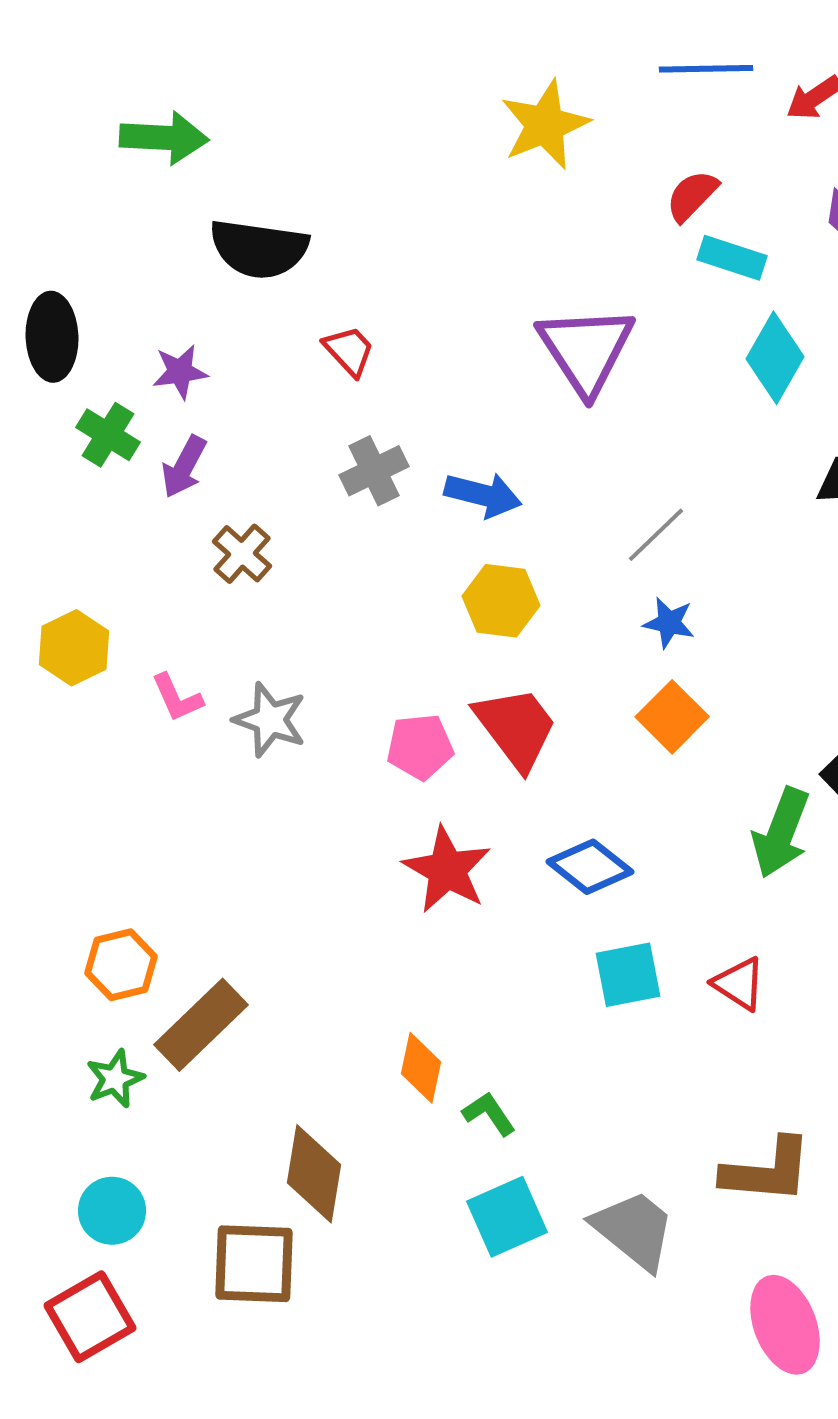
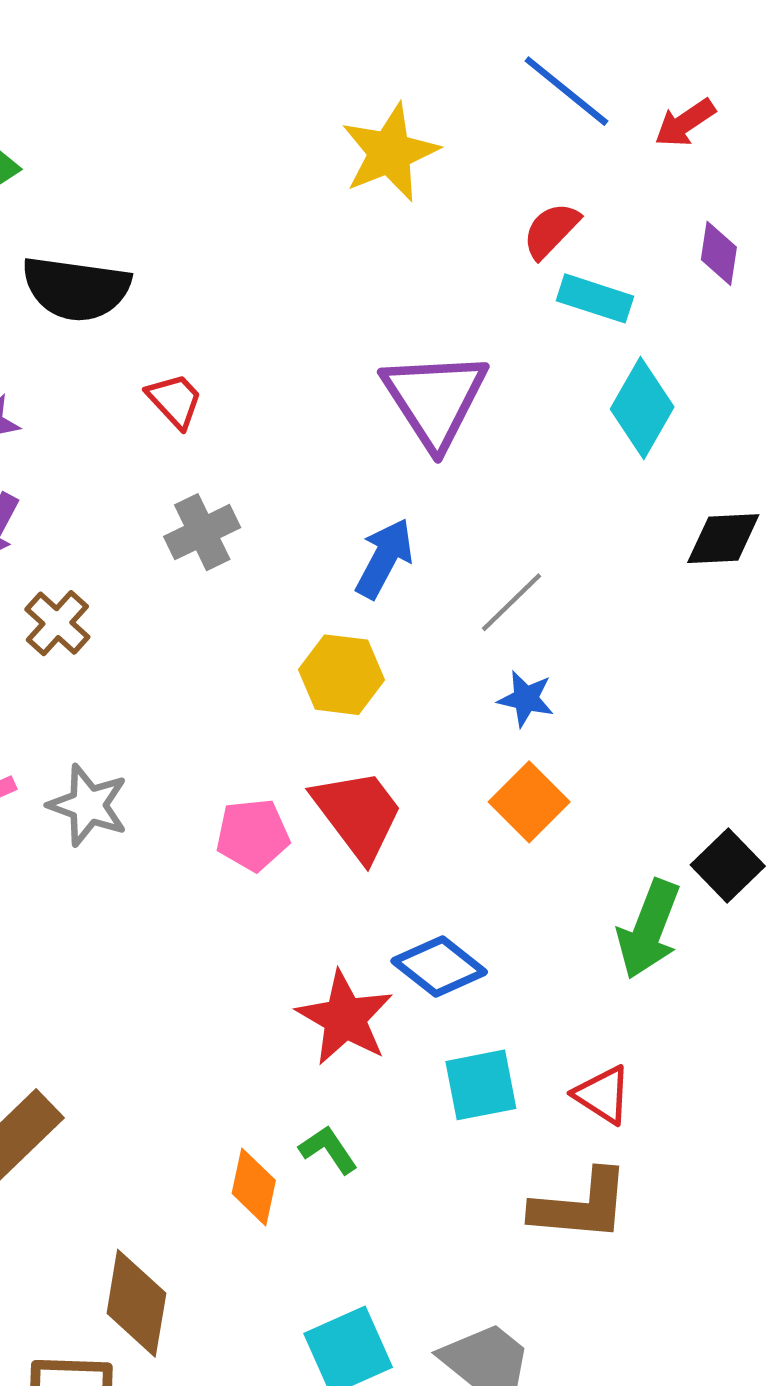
blue line: (706, 69) -> (566, 91), turned 40
blue arrow: (483, 495) -> (384, 558), moved, turned -76
red star: (447, 870) -> (345, 1018), moved
green L-shape: (489, 1114) -> (328, 1150), moved
brown L-shape: (767, 1171) -> (581, 1206), moved

